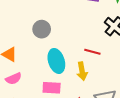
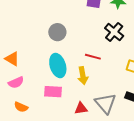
gray circle: (42, 29) -> (57, 32), moved

